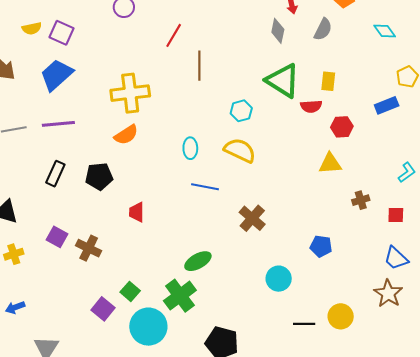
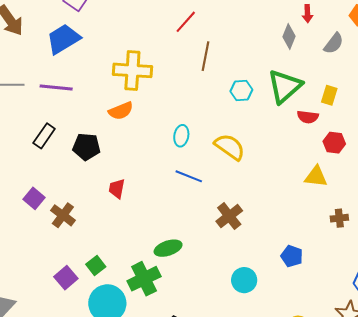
green triangle: (283, 81) -> (285, 86), turned 36
cyan hexagon: (241, 111) -> (241, 91), moved

